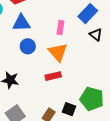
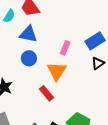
black triangle: (96, 35) -> (98, 63), turned 32
red rectangle: (53, 76) -> (47, 93), turned 49

